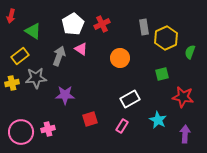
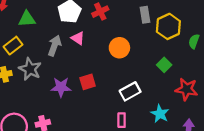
green triangle: (33, 31) -> (27, 19), turned -36
green square: (162, 74) -> (164, 65), turned -32
gray star: (36, 78) -> (30, 69), turned 30
red square: (90, 119) -> (88, 82), moved
pink rectangle: (122, 126) -> (122, 120), turned -32

